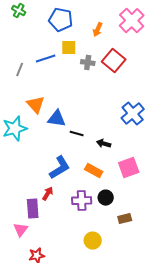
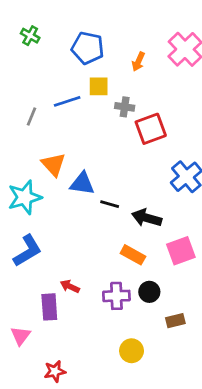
red square: (114, 61) -> (151, 129), moved, turned 30
black arrow: (104, 144) -> (147, 218), size x1.5
blue L-shape: (60, 168) -> (27, 251), moved
red arrow: (48, 194) -> (70, 286), turned -96
pink triangle: (21, 230) -> (21, 336), moved

